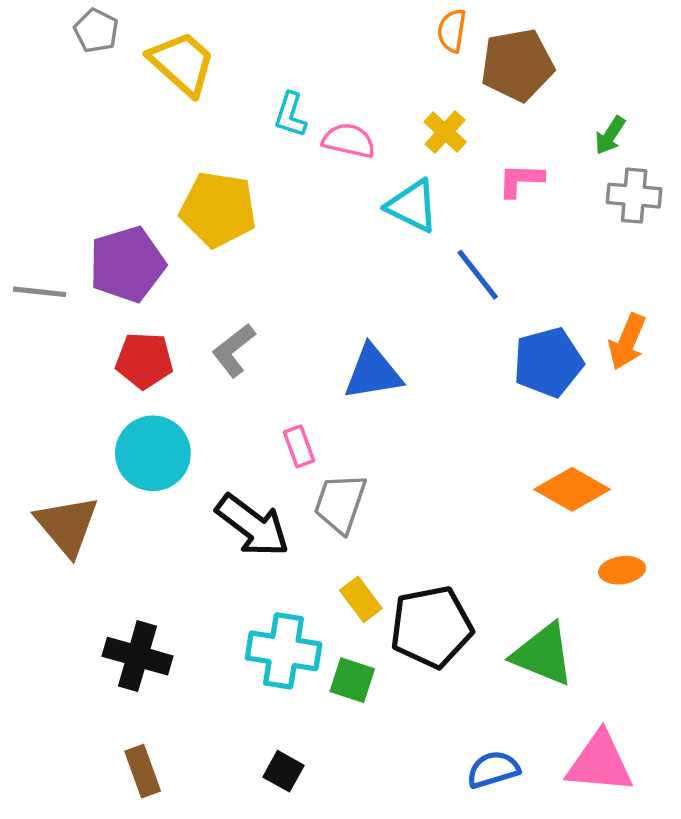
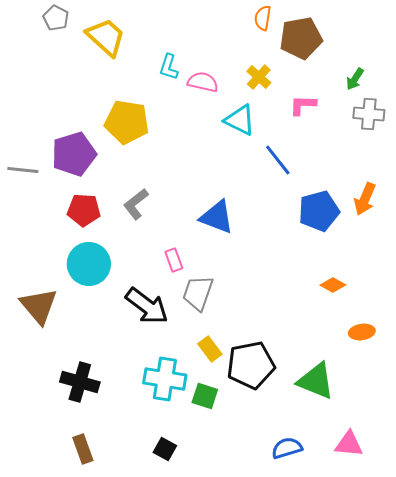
blue triangle: (373, 373) -> (217, 217), turned 30
orange diamond: (572, 489) -> (333, 285), size x0.6
pink triangle: (600, 763) -> (349, 444), size x0.7

